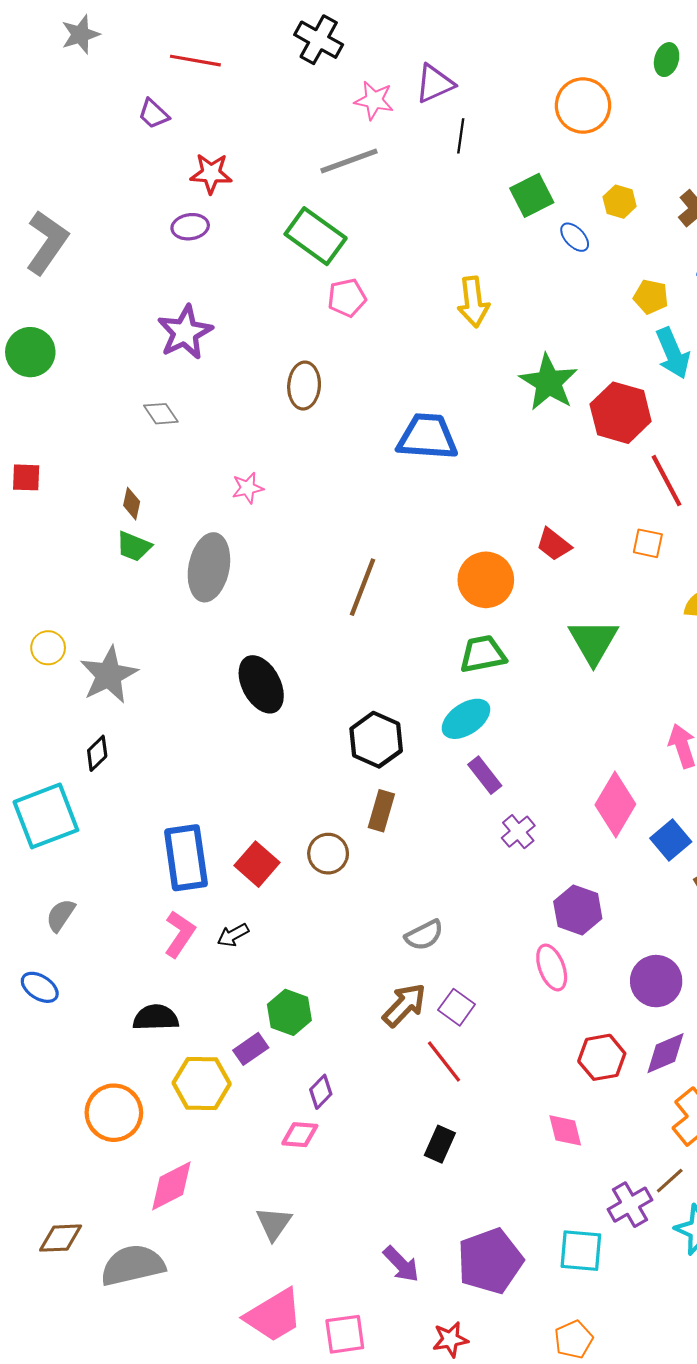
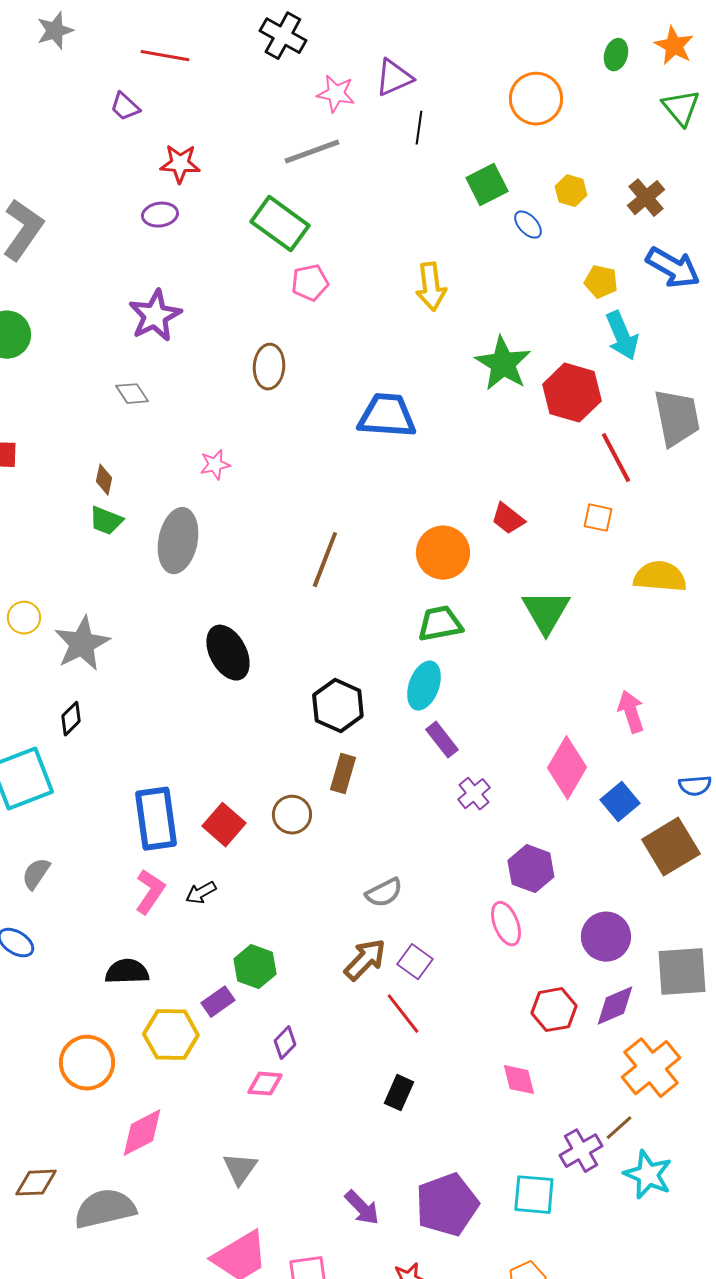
cyan ellipse: (466, 719) -> (424, 686), turned -36

